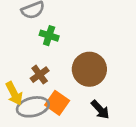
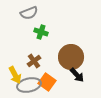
black arrow: (100, 110) -> (77, 75), moved

